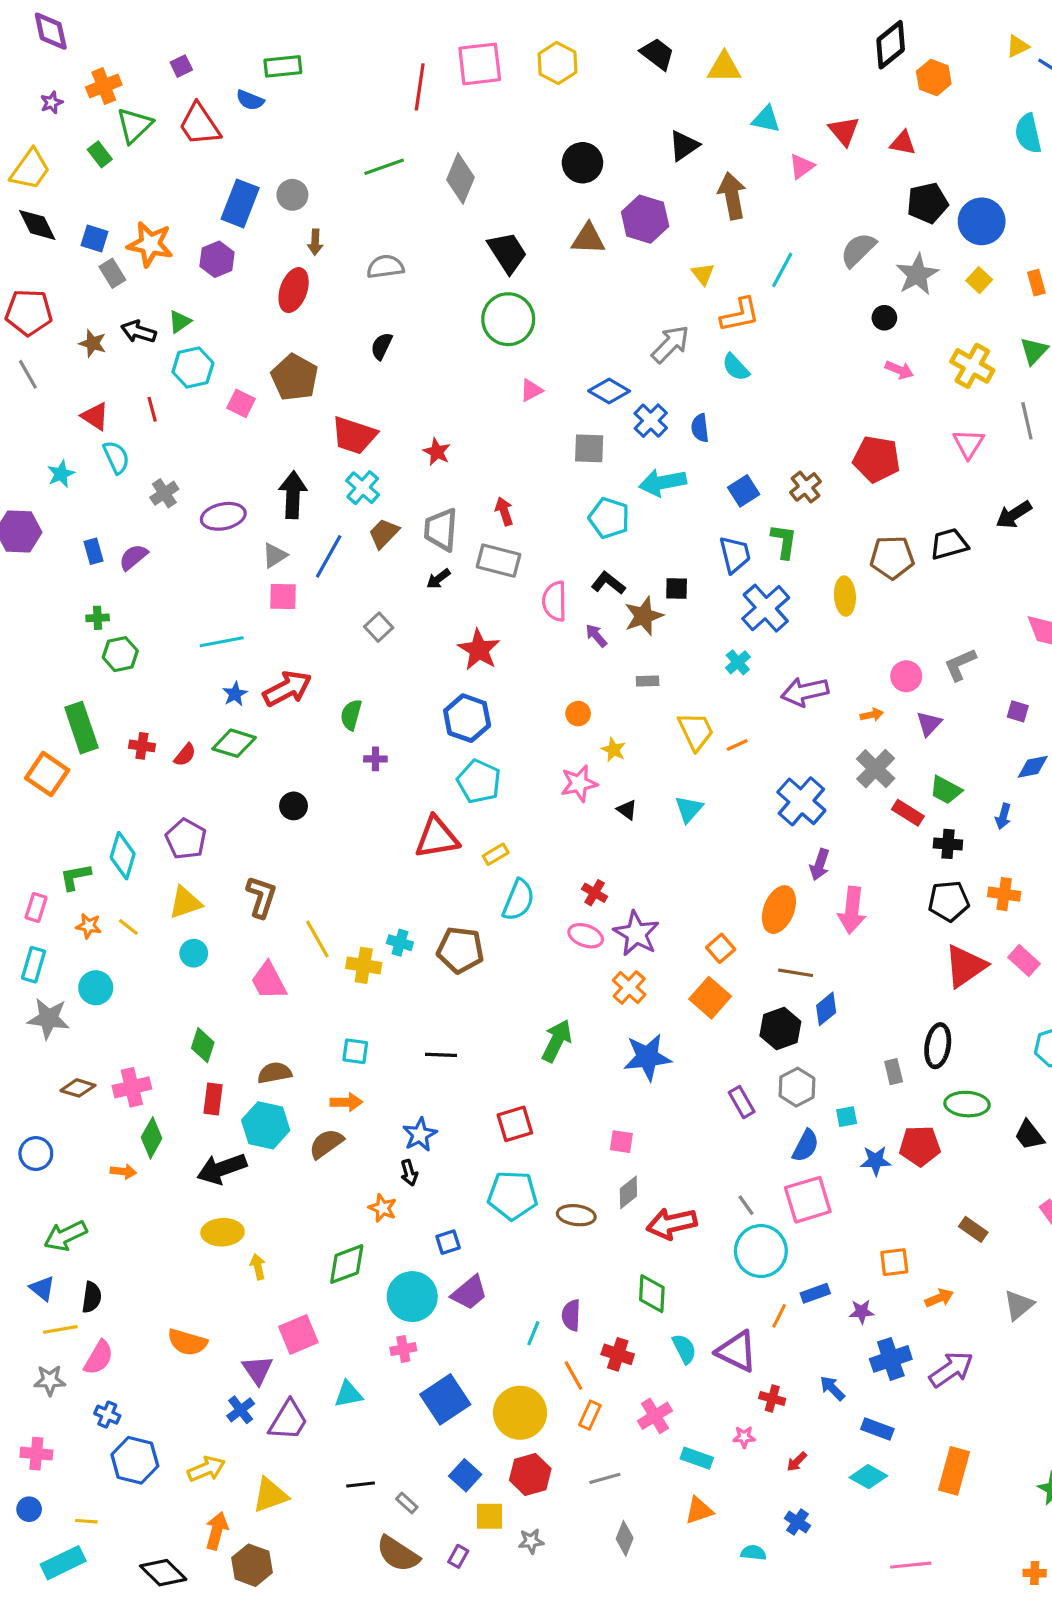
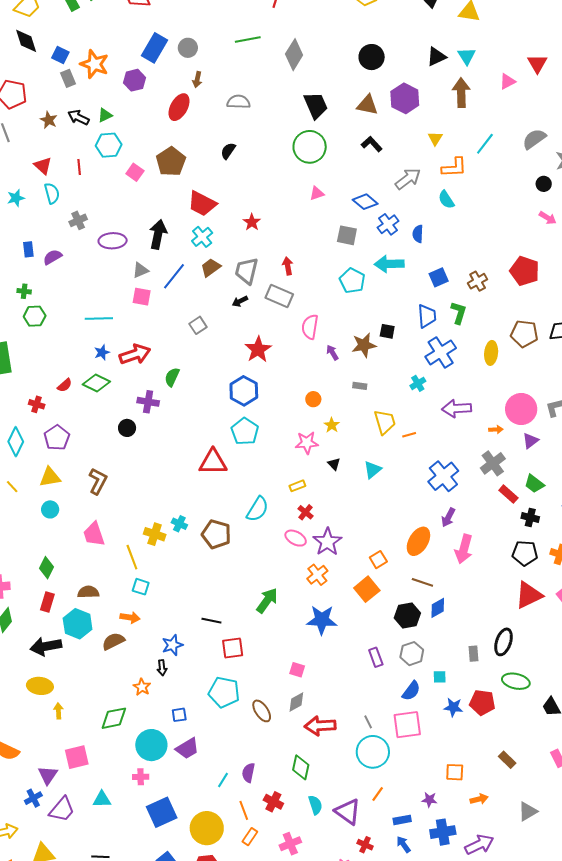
cyan triangle: (766, 119) -> (467, 56), moved, turned 36
black L-shape: (608, 583) -> (372, 144), moved
pink circle: (906, 676) -> (521, 409), size x1.6
red cross: (142, 746) -> (37, 404), moved
purple cross: (375, 759) -> (148, 402), moved, size x1.5
yellow rectangle: (496, 854) -> (297, 486), moved
yellow line: (317, 939) -> (132, 557), moved
black line: (441, 1055) -> (211, 621), moved
brown ellipse: (576, 1215) -> (262, 711), turned 40
blue rectangle: (815, 1293) -> (402, 820), moved

